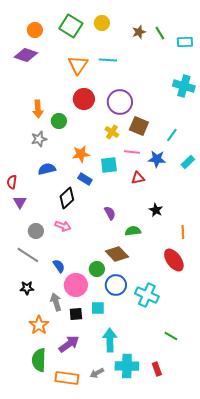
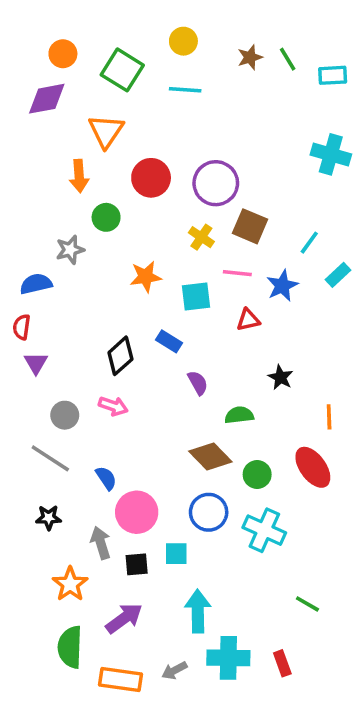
green square: (71, 26) -> (122, 70), moved
purple diamond: (26, 55) -> (47, 99), turned -30
cyan line: (108, 60) -> (185, 90), moved
orange triangle: (78, 65) -> (106, 131), moved
orange arrow: (38, 109) -> (79, 176), moved
blue star: (157, 159) -> (282, 286), turned -30
cyan rectangle: (188, 162) -> (338, 275), moved
blue semicircle: (47, 169) -> (36, 284), moved
blue rectangle: (85, 179) -> (169, 341), moved
green circle: (97, 269) -> (257, 474), moved

